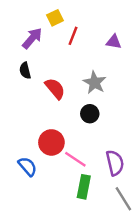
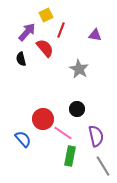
red semicircle: (55, 89) -> (45, 48), moved
black circle: (90, 114) -> (77, 109), moved

